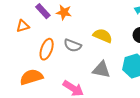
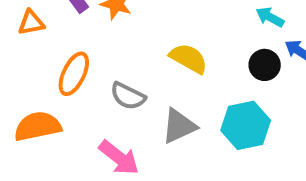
gray semicircle: (73, 45) -> (128, 96), moved
gray triangle: (101, 70) -> (179, 126), turned -42

